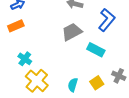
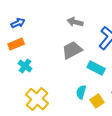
cyan cross: (25, 59) -> (25, 66), moved
cyan semicircle: (73, 85) -> (81, 92), moved

